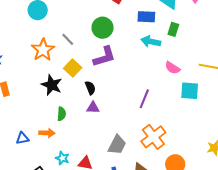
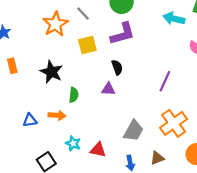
yellow square: (73, 68) -> (87, 45), turned 30
black star: (52, 85) -> (51, 72), moved
black semicircle: (90, 88) -> (117, 67), moved

